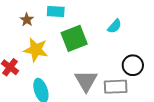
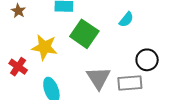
brown star: (27, 20) -> (18, 11), moved
green square: (74, 38) -> (84, 34), turned -32

